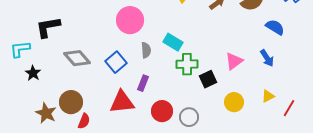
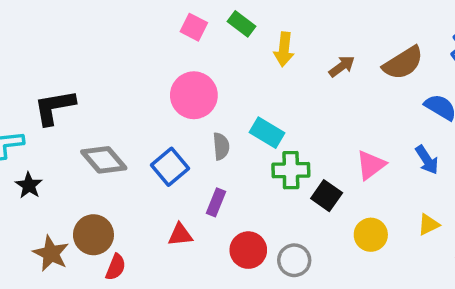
black square: (208, 79) -> (327, 196), turned -30
red triangle: (122, 102) -> (180, 235), size x0.6

